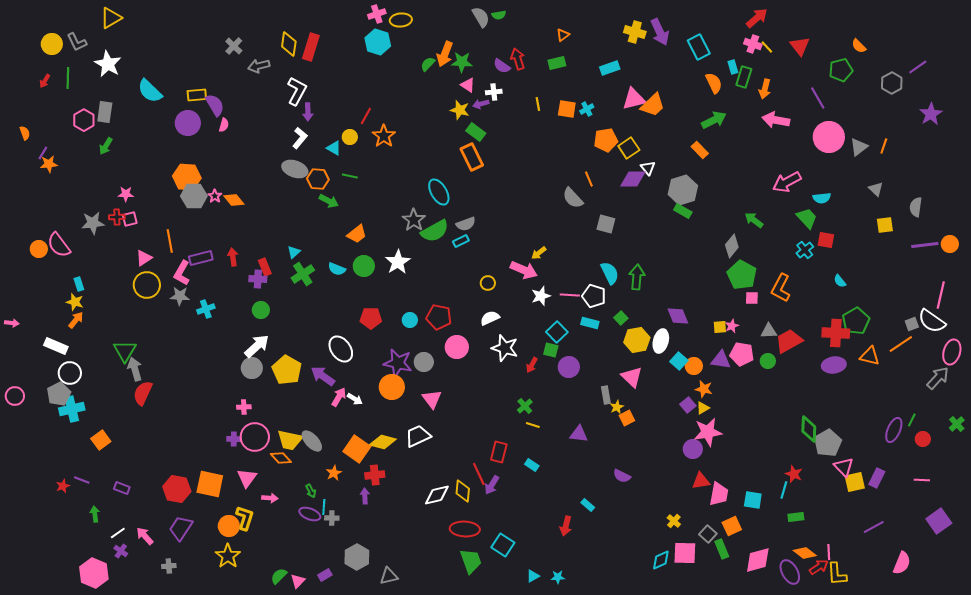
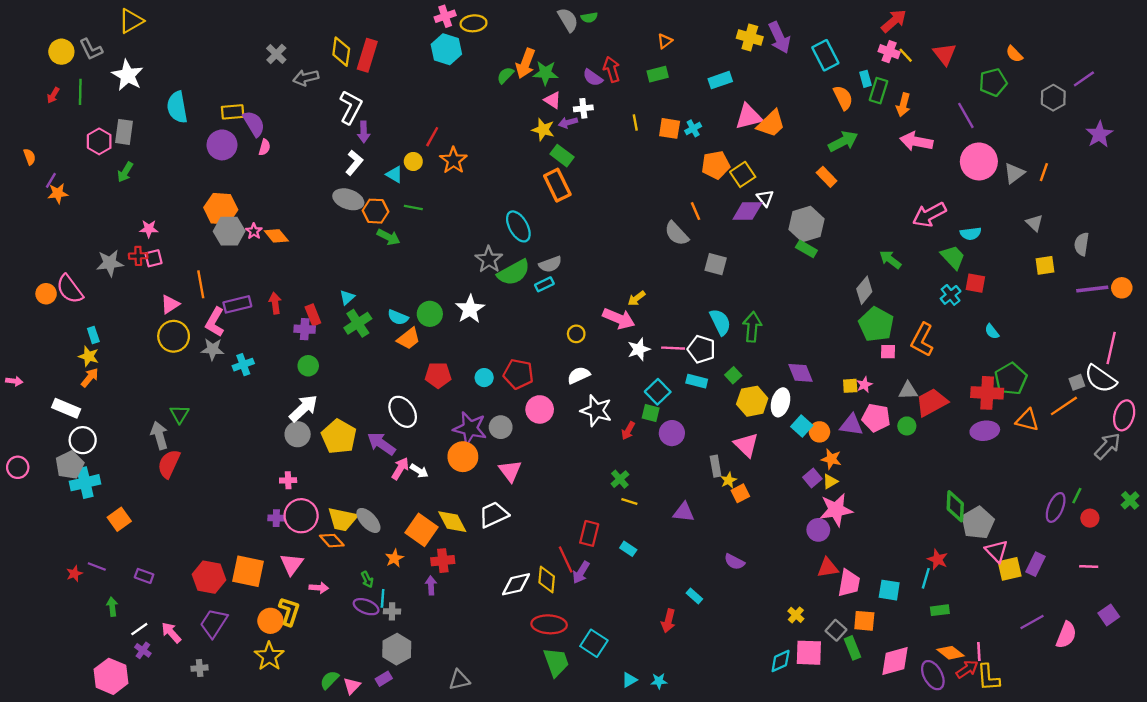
cyan semicircle: (150, 91) -> (177, 107), turned 36
orange trapezoid: (357, 234) -> (409, 339), moved
green triangle: (125, 351) -> (179, 414), moved, size x0.7
yellow diamond: (383, 442) -> (452, 522), turned 48
purple square: (939, 521) -> (1109, 615), size x0.7
orange square: (732, 526) -> (864, 621), turned 30
gray hexagon: (357, 557) -> (397, 649), moved
pink semicircle: (902, 563) -> (1066, 635), moved

